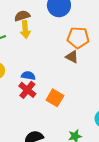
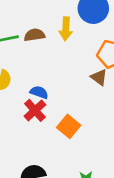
brown semicircle: (22, 16) -> (34, 35), moved
yellow arrow: (25, 30) -> (66, 29), moved

